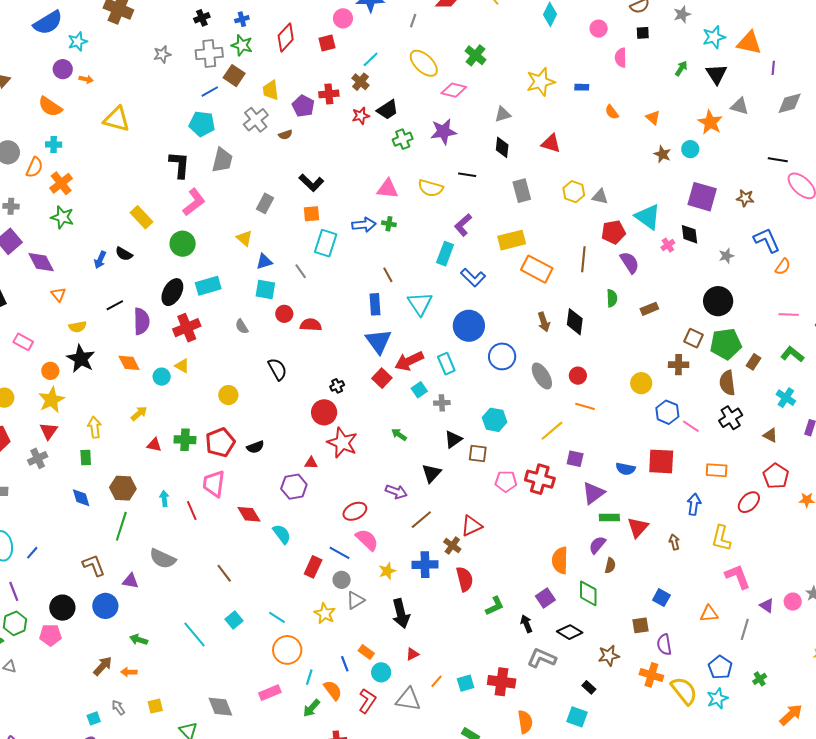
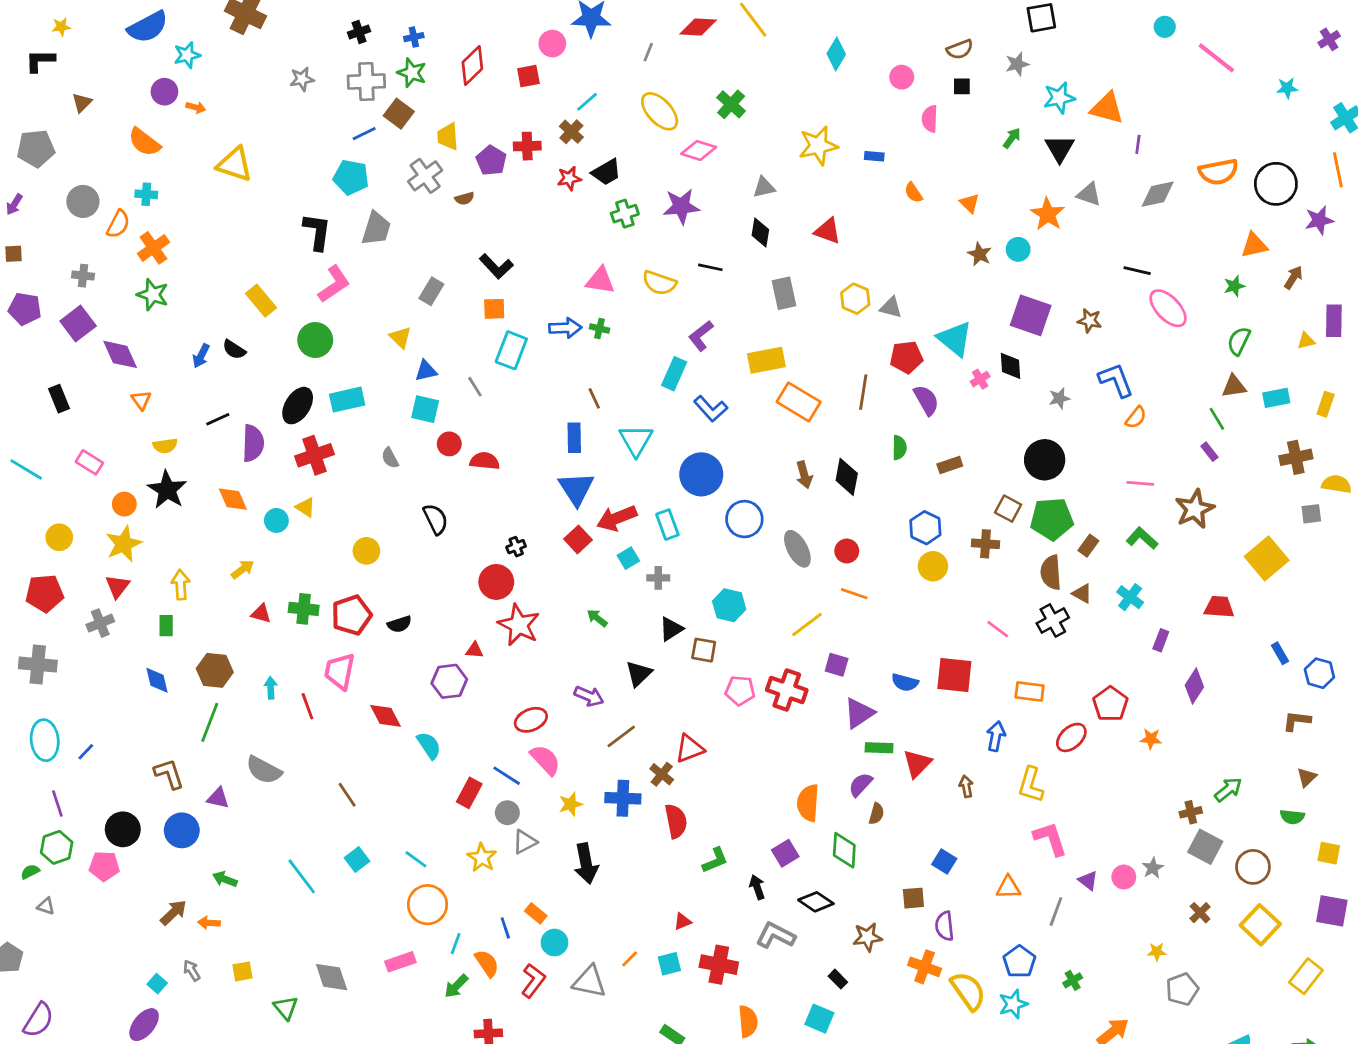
blue hexagon: (667, 412) -> (925, 528), moved
brown triangle: (770, 435) -> (1082, 594), moved
red triangle: (412, 654) -> (682, 921), moved
cyan square: (94, 718) -> (157, 984), turned -32

